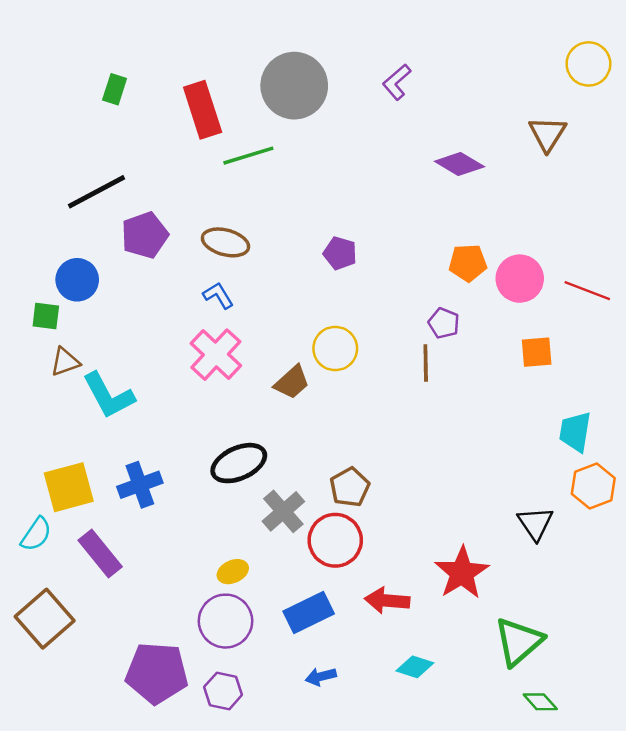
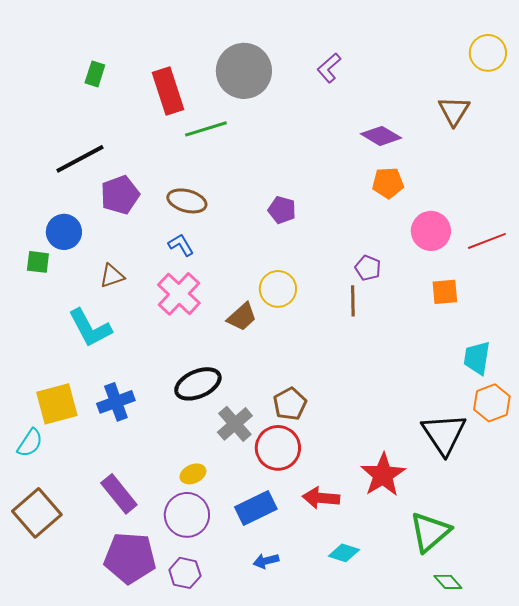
orange pentagon: (468, 263) -> (388, 183), moved
red line: (587, 291) -> (487, 241), turned -42
brown triangle: (65, 362) -> (112, 276), moved
black triangle: (535, 523) -> (444, 434), size x1.5
purple rectangle: (100, 554) -> (119, 494), moved

